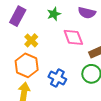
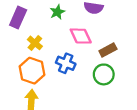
blue cross: (57, 78) -> (66, 63), moved

